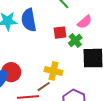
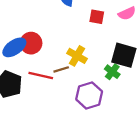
green cross: (75, 40) -> (112, 72), moved, turned -32

